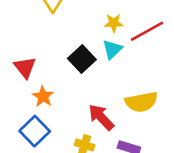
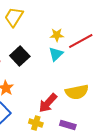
black square: (82, 59) -> (20, 56), moved
red arrow: (101, 117) -> (48, 103), turned -95

